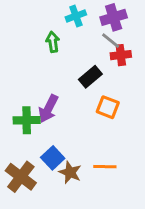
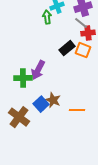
green arrow: (53, 42) -> (47, 17), moved
orange square: (108, 107) -> (83, 50), moved
brown star: (70, 172) -> (53, 100), moved

